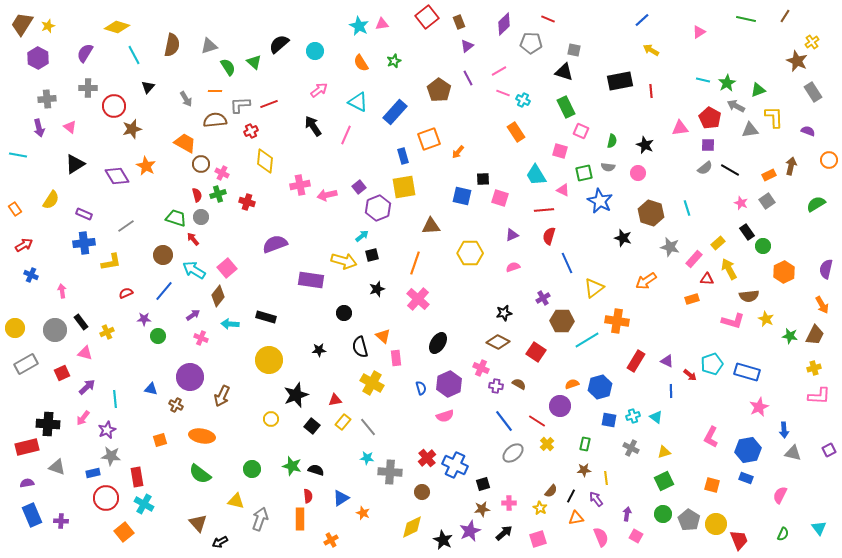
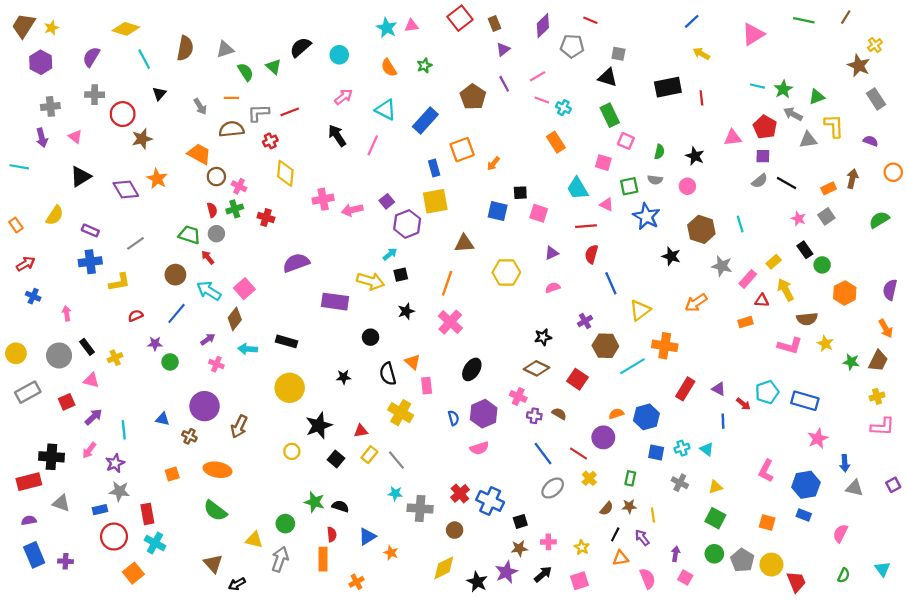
pink triangle: (699, 32) -> (753, 34), size x1.6
green circle: (252, 469) -> (285, 524), moved
green square: (664, 481) -> (715, 518), turned -36
brown semicircle: (551, 491) -> (607, 509), moved

